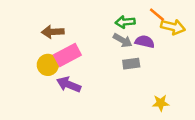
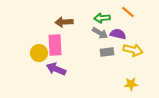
yellow arrow: (173, 27) -> (133, 50), moved
brown arrow: (53, 32) -> (64, 22), moved
pink rectangle: (67, 55) -> (55, 45), turned -65

